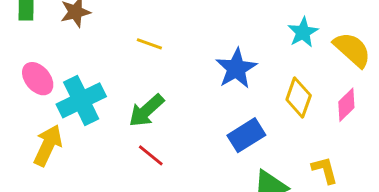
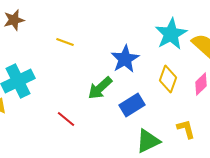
cyan star: (303, 32) -> (171, 34), size x1.5
green arrow: (146, 111) -> (100, 88), moved

